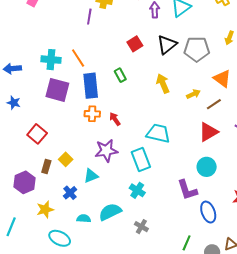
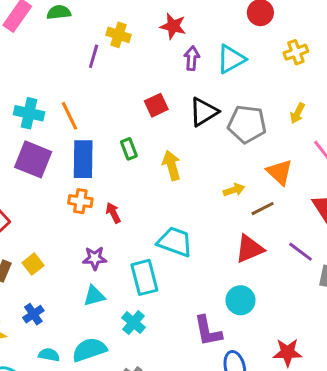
yellow arrow: (163, 83) -> (172, 165), moved
purple star: (106, 151) -> (95, 258), size x0.7
cyan triangle: (91, 176) -> (94, 296), moved

